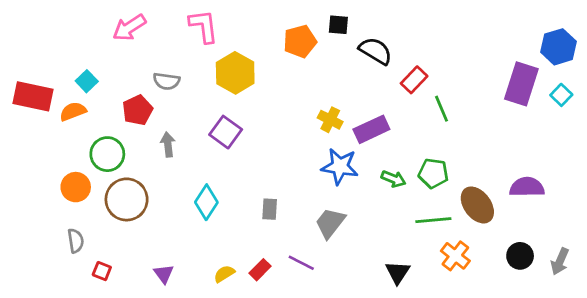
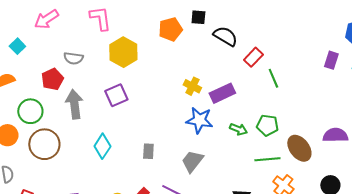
cyan square: (87, 81) -> (17, 46), moved
purple rectangle: (521, 84) -> (331, 60), size x0.6
purple square: (226, 132) -> (116, 95), turned 30
gray arrow: (168, 144) -> (74, 104), size x1.6

